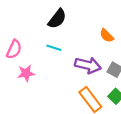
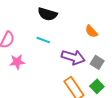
black semicircle: (57, 19) -> (47, 14), turned 66

